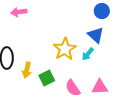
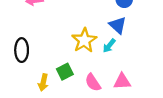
yellow arrow: (27, 70) -> (43, 82), moved

